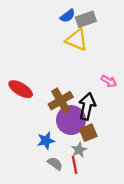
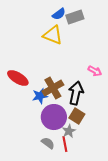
yellow triangle: (77, 40) -> (53, 35), moved
purple circle: (71, 120) -> (54, 117), moved
brown square: (88, 133) -> (77, 116), turned -35
blue star: (46, 141) -> (40, 96), moved

